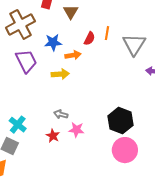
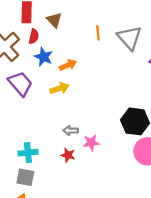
red semicircle: (89, 39) -> (34, 36), moved
blue star: (53, 42) -> (44, 57), turned -30
cyan cross: (18, 125) -> (28, 153), turned -30

